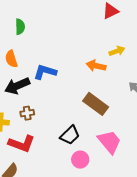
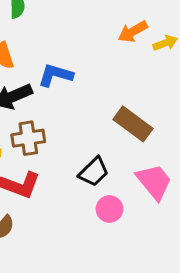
orange arrow: (96, 66) -> (133, 32), moved, turned -42
brown cross: (27, 113) -> (28, 138), size x1.5

